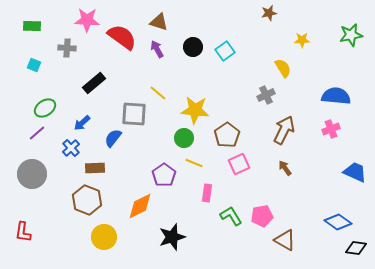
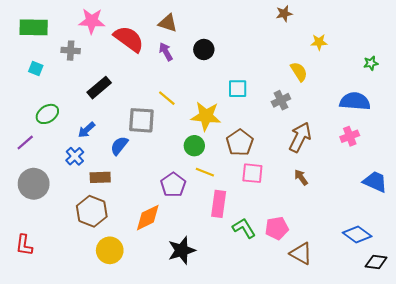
green rectangle: (32, 26) -> (34, 27), size x1.5
green star: (351, 35) -> (371, 63), moved, size x0.6
cyan square: (225, 51) -> (238, 89), moved, turned 36
purple line: (37, 133) -> (25, 143), moved
pink square: (239, 164) -> (252, 173), turned 30
pink rectangle: (207, 193) -> (219, 204), size x1.4

